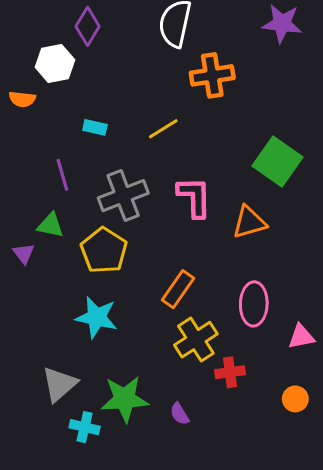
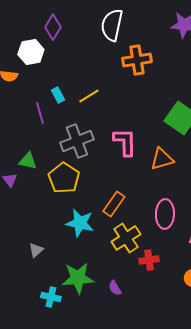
cyan rectangle: (95, 127) -> (58, 95), turned 49
yellow line: (163, 129) -> (89, 96), moved
purple line: (62, 175) -> (40, 113), moved
cyan star: (96, 317) -> (80, 223), moved
gray triangle: (59, 384) -> (36, 250), moved, size x0.6

